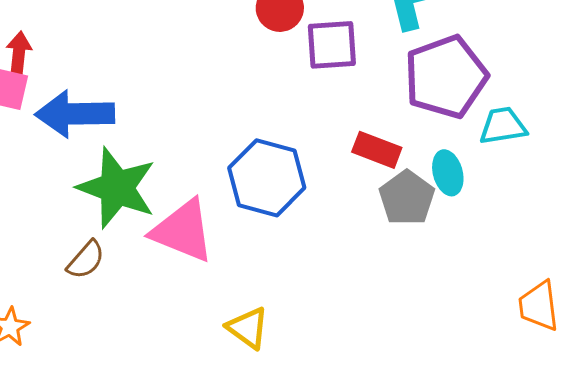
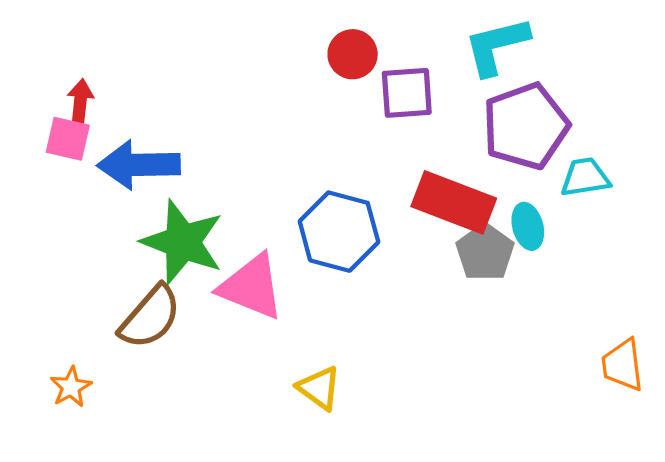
red rectangle: (377, 150) -> (454, 202), size x1.6
brown semicircle: (86, 260) -> (150, 317), size x1.6

